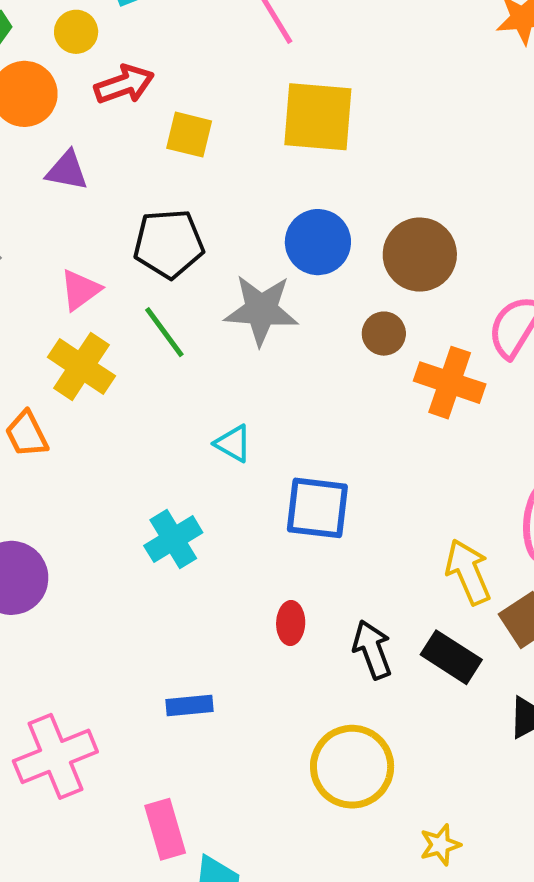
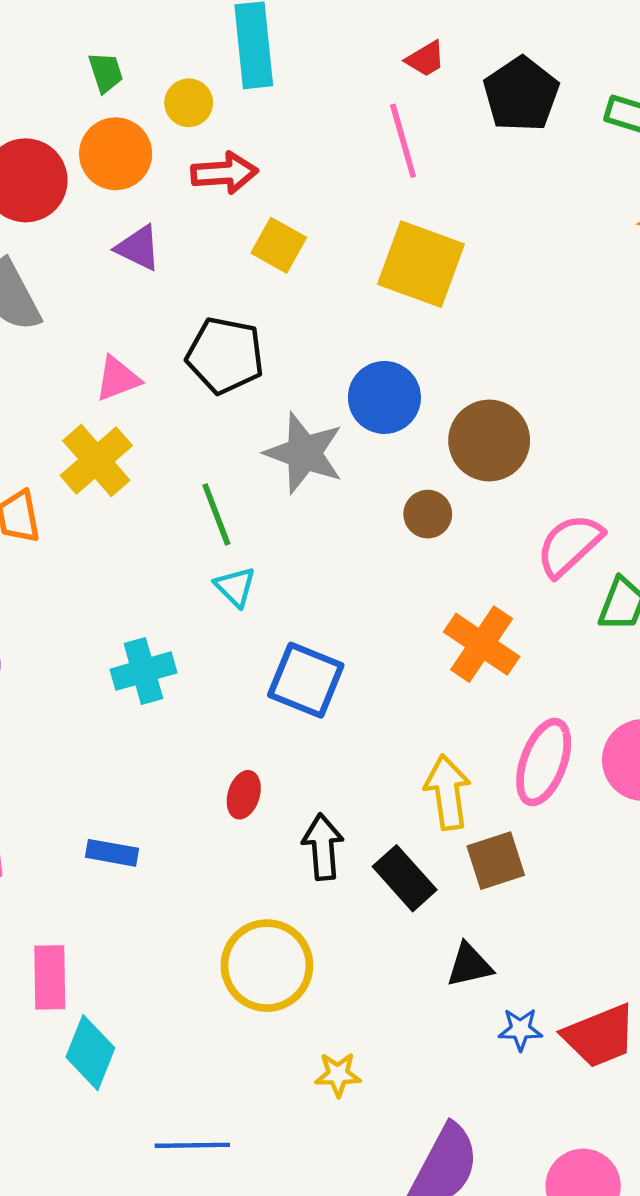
green line: (164, 332) -> (216, 514), moved
orange cross: (450, 383) -> (482, 644), moved

